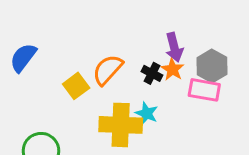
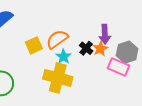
cyan star: (147, 113) -> (63, 57), moved

